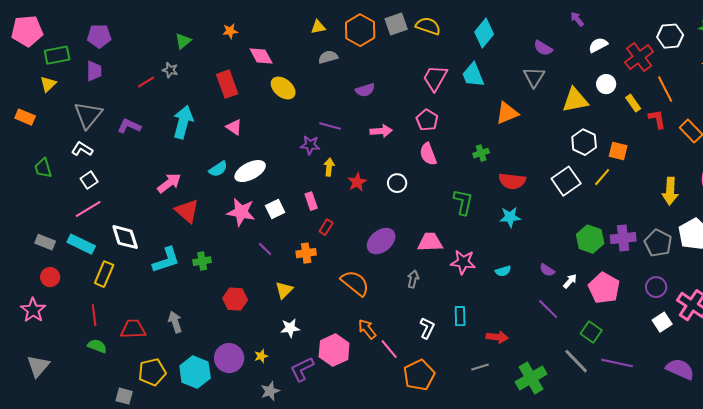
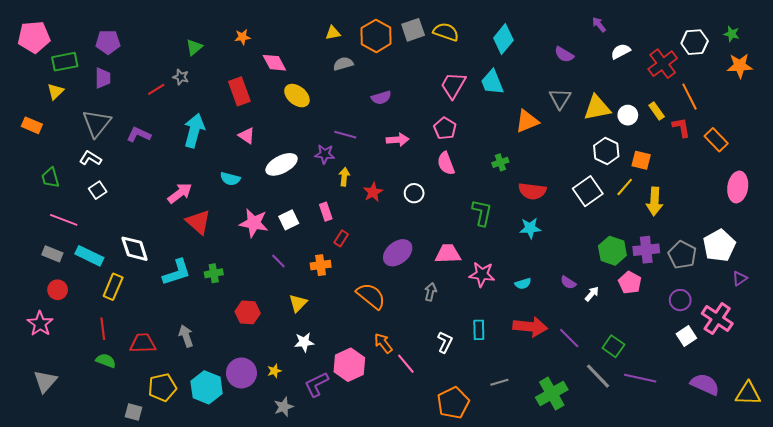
gray triangle: (534, 77) -> (560, 99), moved
white circle: (606, 84) -> (628, 115), moved
cyan semicircle: (218, 169) -> (230, 179), turned 48
white ellipse: (250, 171) -> (282, 164), moved
yellow arrow: (670, 191) -> (655, 201), moved
pink line: (88, 209) -> (64, 220), moved, turned 52
pink pentagon: (604, 288) -> (630, 283), moved, size x0.7
purple line: (548, 309) -> (569, 338), moved
red arrow: (497, 337) -> (530, 327), moved, size x1.5
orange pentagon: (419, 375) -> (453, 403), moved

